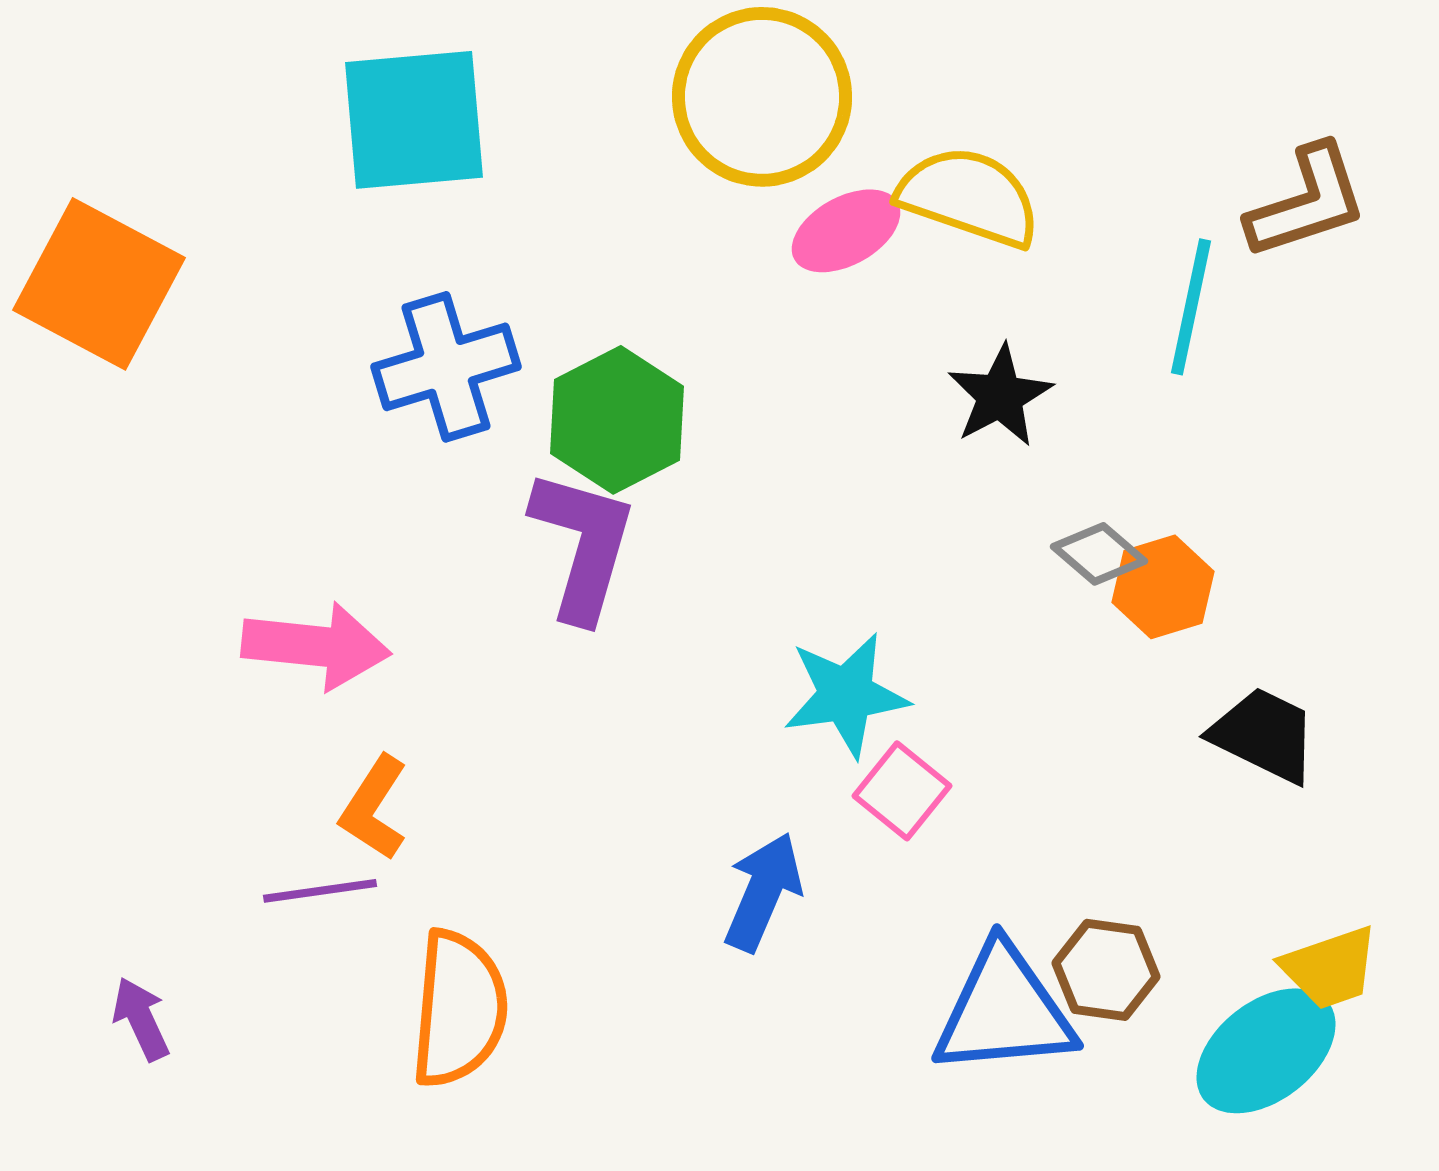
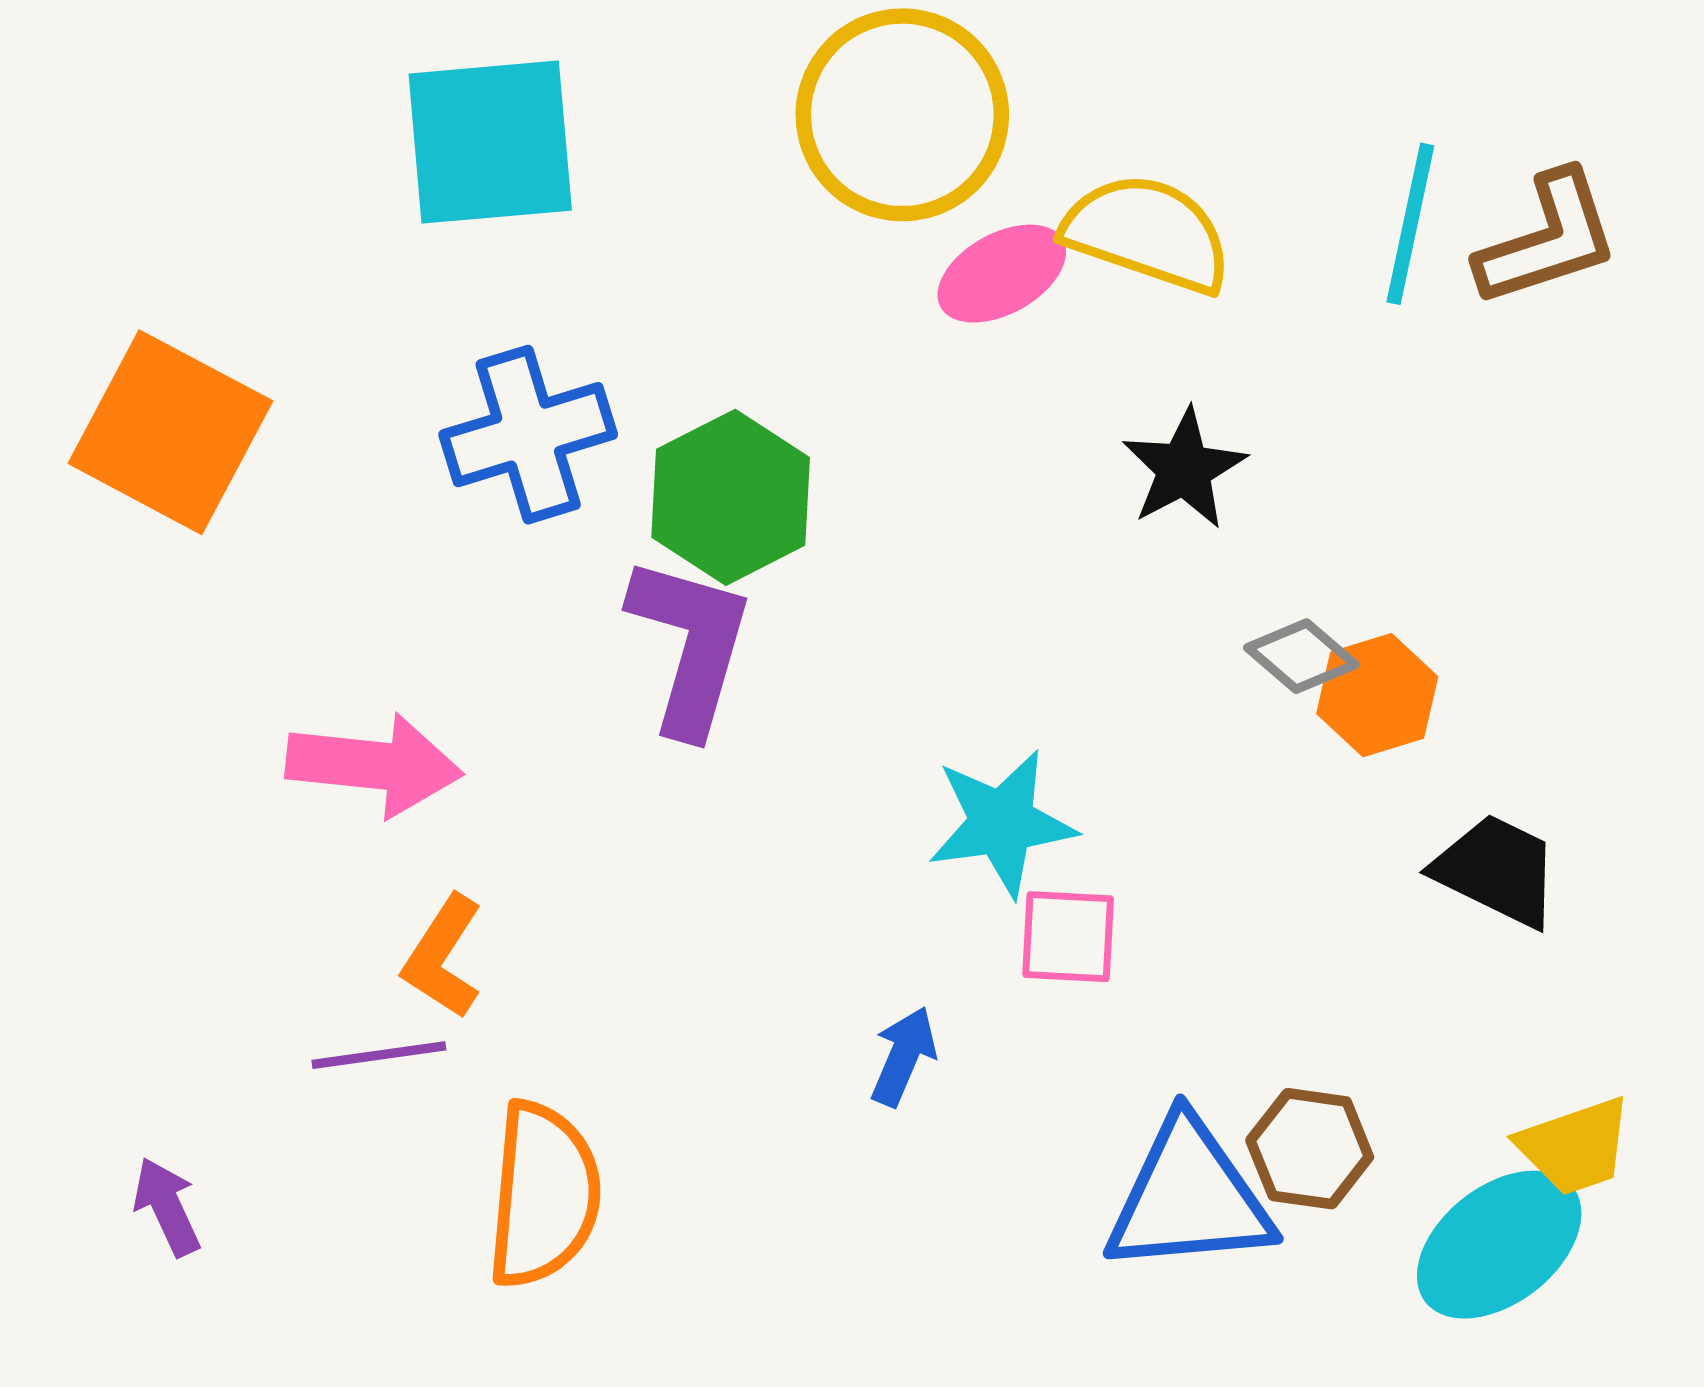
orange square: (99, 284) -> (170, 432), moved
cyan line: (1191, 307) -> (1410, 224), moved
pink square: (902, 791) -> (1068, 937), turned -36
blue arrow: (763, 892) -> (904, 1056), size x0.7

